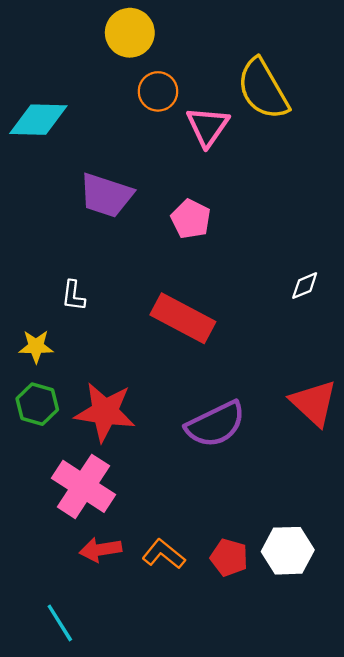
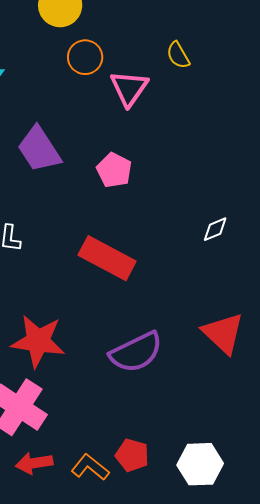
yellow semicircle: (263, 89) -> (178, 55), size x0.5
purple trapezoid: (106, 195) -> (39, 149), turned 39
red pentagon: (229, 557) -> (132, 455), moved

